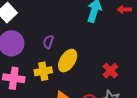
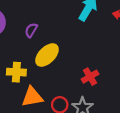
yellow cross: (43, 71) -> (16, 72), moved

